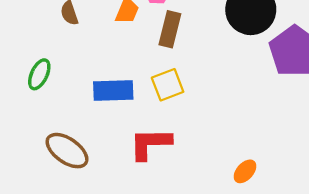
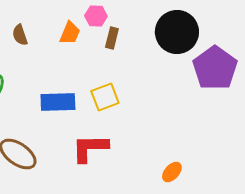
brown rectangle: (170, 29) -> (112, 38), moved, size x0.7

